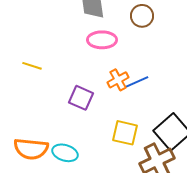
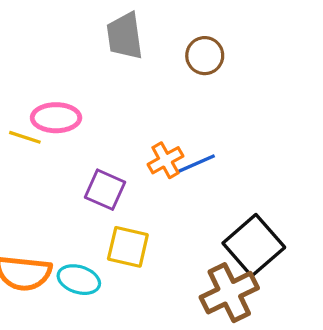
pink ellipse: (102, 40) -> (56, 118), moved
yellow square: (125, 133) -> (128, 247), moved

